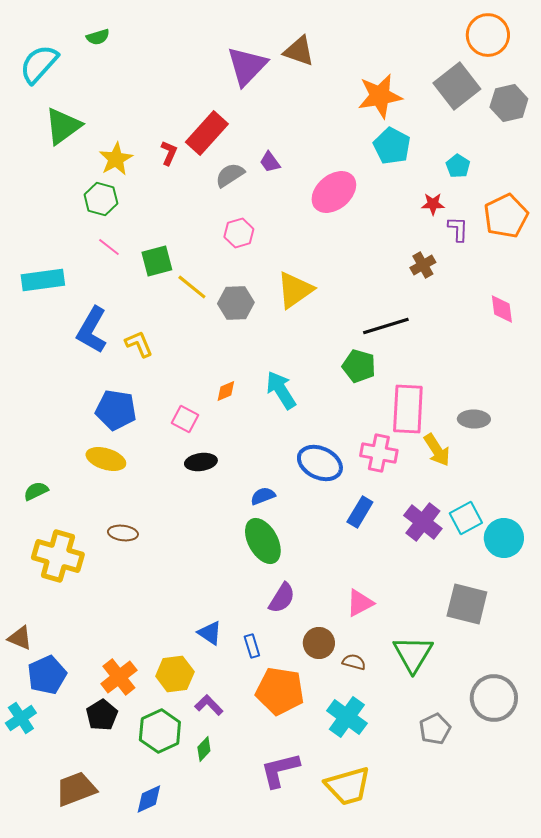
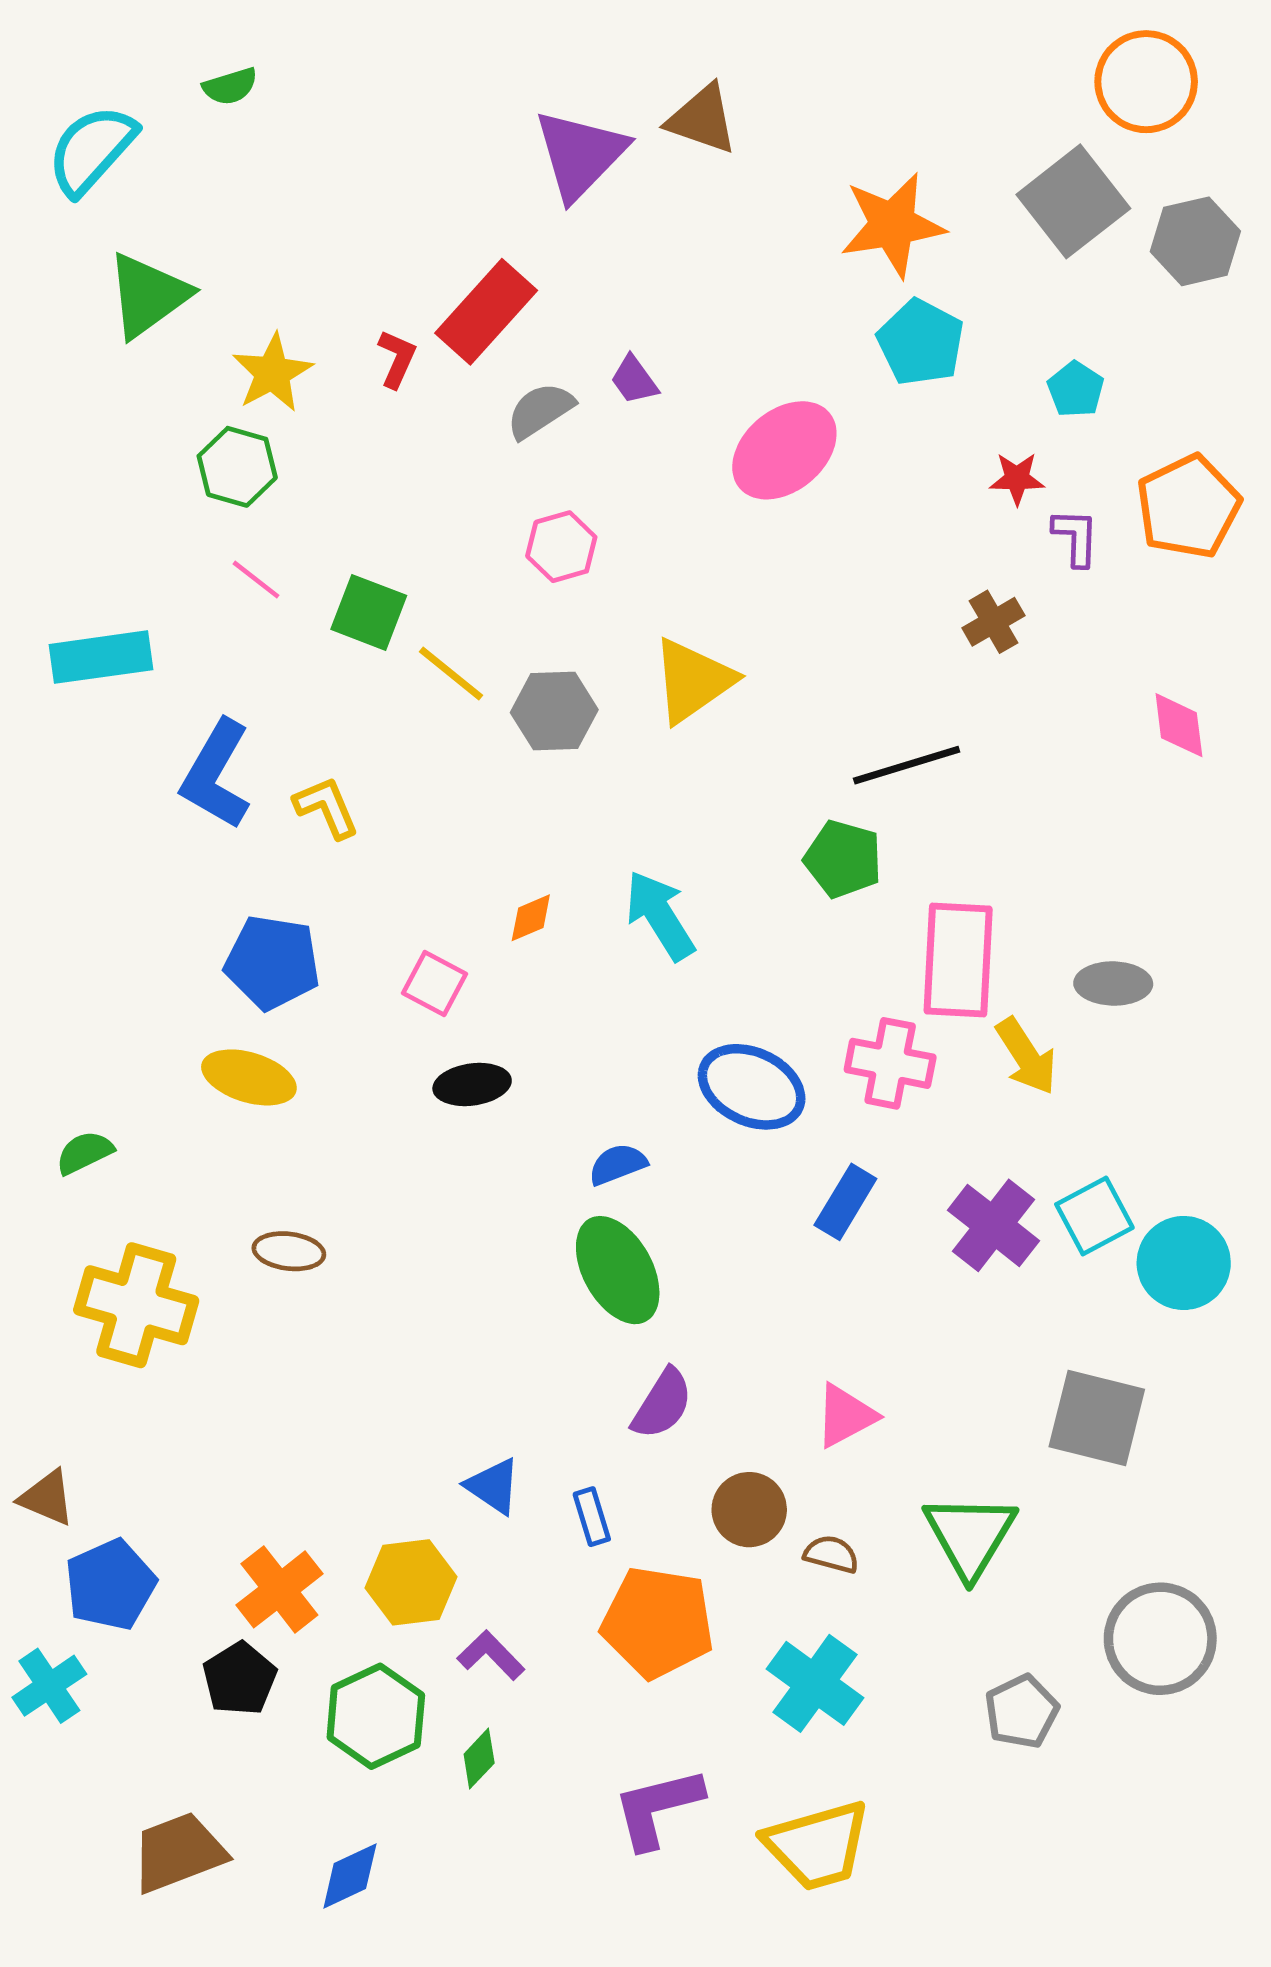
green square: (157, 261) -> (369, 612), turned 36

